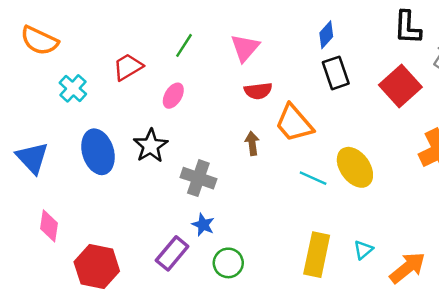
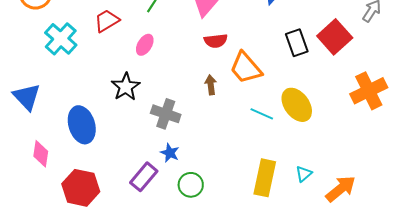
black rectangle: (336, 73) -> (297, 43), moved
cyan cross: (73, 88) -> (61, 39), size x1.4
blue ellipse: (98, 152) -> (82, 125), moved

